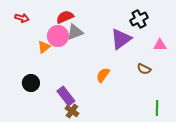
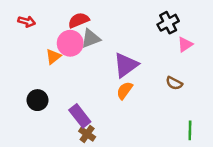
purple triangle: (121, 39) -> (126, 65), moved
pink triangle: (160, 45) -> (185, 44), moved, turned -32

